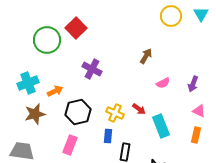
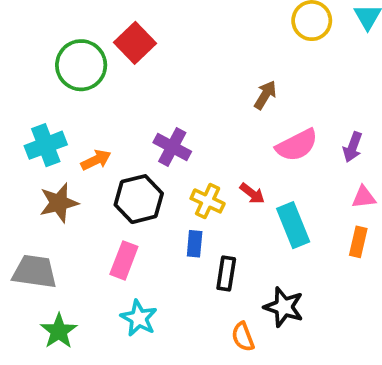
purple cross: (92, 69) -> (172, 147), moved
pink semicircle: (163, 83) -> (297, 145), size x1.6
pink triangle: (199, 111) -> (364, 197), turned -32

